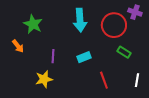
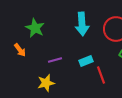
purple line: (53, 56) -> (55, 60), turned 72
red line: (104, 80) -> (101, 75), moved

